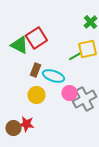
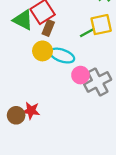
brown rectangle: (35, 70) -> (48, 28), moved
yellow circle: (36, 95) -> (43, 51), moved

